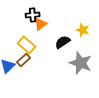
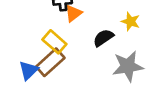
brown rectangle: (24, 60) -> (50, 62), size x1.5
gray star: (81, 63) -> (128, 66), turned -30

